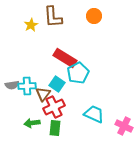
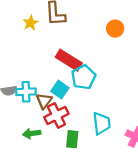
orange circle: (94, 16) -> (115, 29), moved
cyan trapezoid: (94, 114) -> (102, 123), turned 60
green rectangle: (55, 128) -> (72, 139), moved

